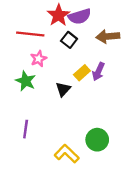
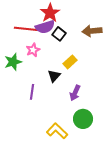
purple semicircle: (80, 16) -> (45, 27), moved
purple arrow: (98, 72) -> (75, 93), moved
green star: (26, 81) -> (13, 62), moved, turned 30
purple line: (26, 129) -> (32, 92), moved

